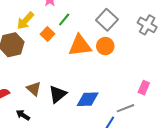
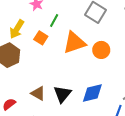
orange circle: (105, 46) -> (101, 50), moved

